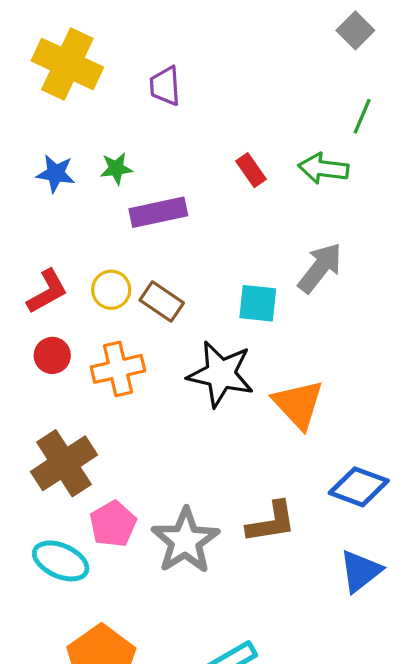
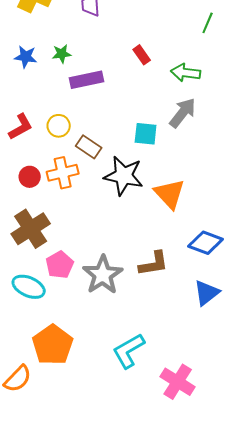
green arrow: (323, 168) -> (186, 73), moved
brown rectangle: (162, 302) -> (89, 147), moved
red circle: (52, 355) -> (30, 177), moved

